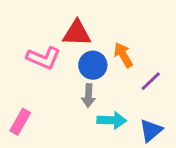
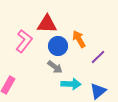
pink L-shape: (44, 58) -> (24, 41), turned -75
gray arrow: (88, 96) -> (55, 67), turned -56

